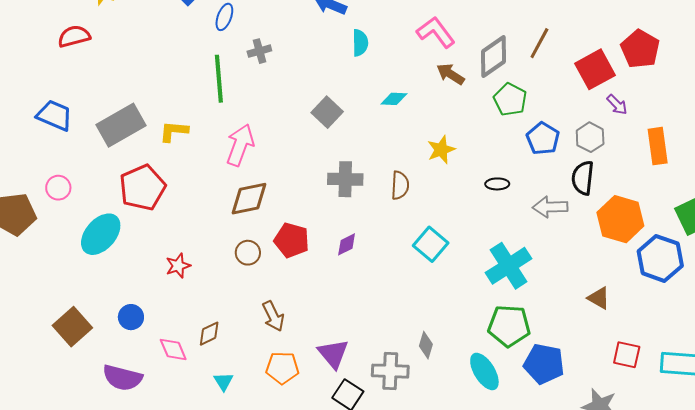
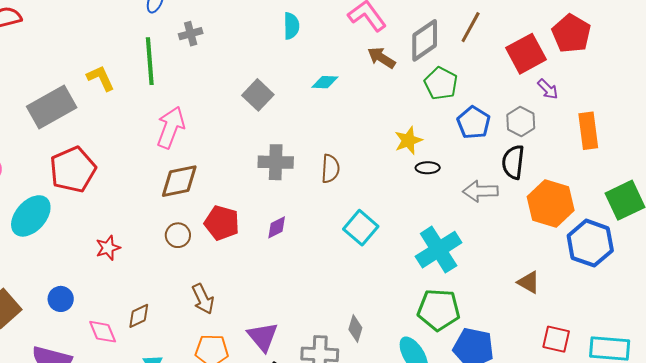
yellow L-shape: (174, 131) -> (101, 78), moved, turned 60
yellow star: (441, 150) -> (408, 140), moved

